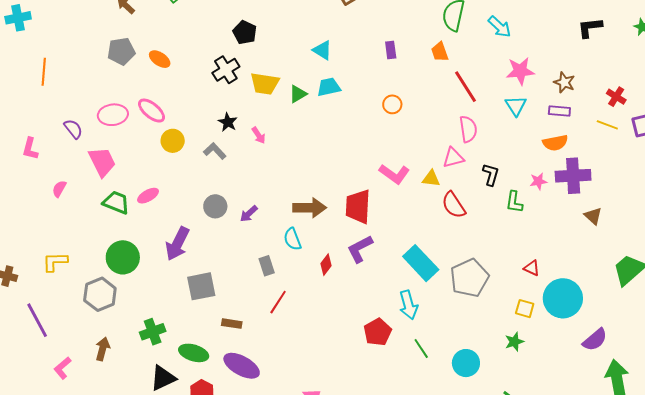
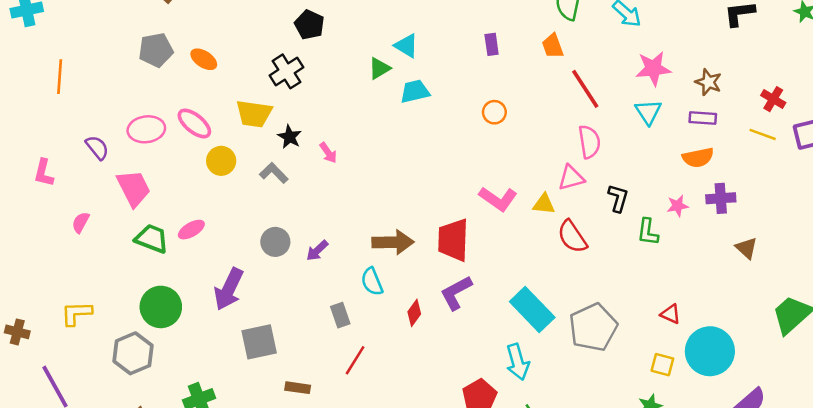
yellow trapezoid: (265, 84) -> (254, 114), moved
green triangle: (298, 94) -> (379, 68), moved
purple cross: (573, 176) -> (721, 198), size x0.7

